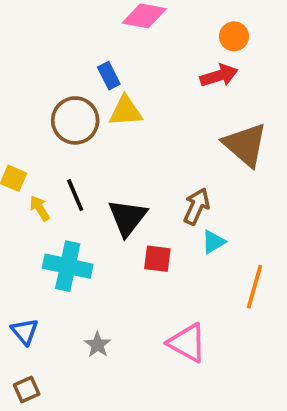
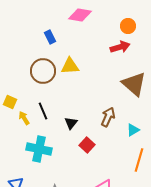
blue rectangle: (109, 76) -> (50, 37), moved
black triangle: (127, 218) -> (71, 123), size x0.6
cyan triangle: (213, 242) -> (133, 130), moved
red square: (157, 259) -> (87, 145), turned 35

